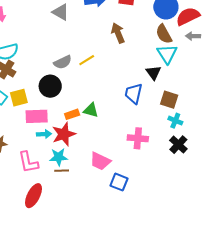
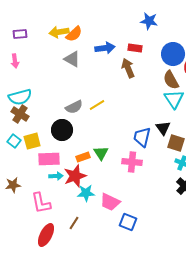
brown arrow: (118, 33) -> (128, 68), moved
black triangle: (153, 73) -> (163, 128), moved
green triangle: (91, 110) -> (101, 153), turned 42
pink cross: (138, 138) -> (132, 162), moved
cyan star: (59, 157) -> (86, 193), moved
brown line: (62, 171) -> (74, 223), moved, turned -56

